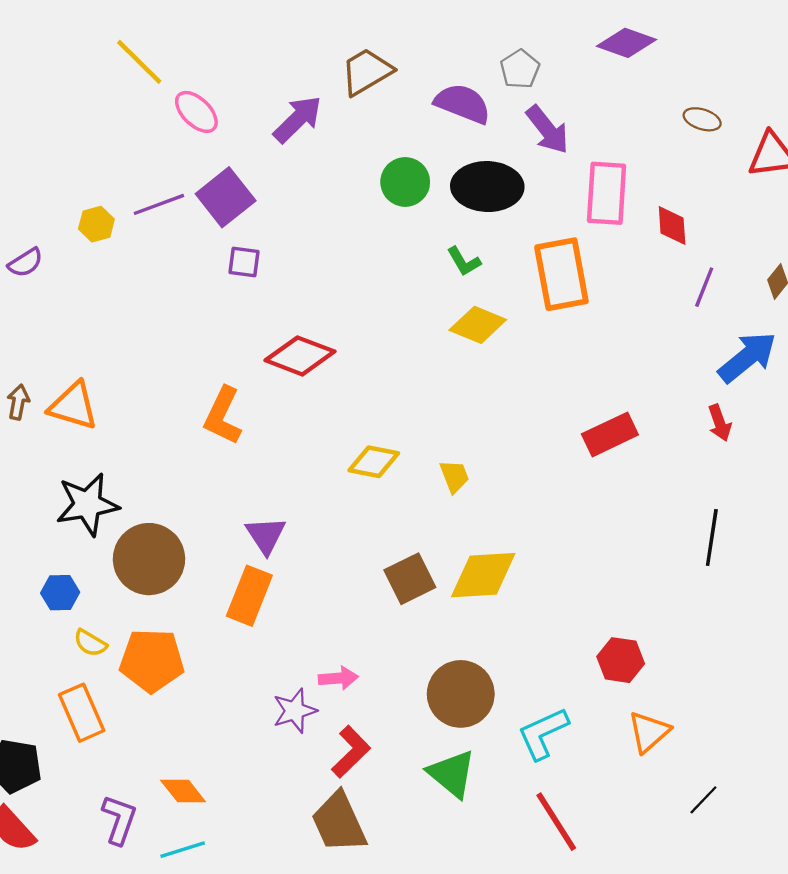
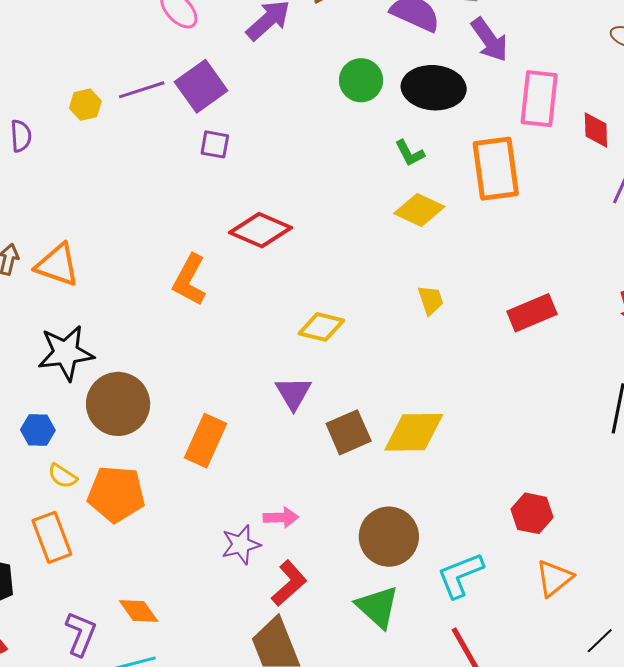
purple semicircle: (25, 263) -> (21, 136), turned -64
yellow trapezoid: (454, 476) -> (431, 300), moved
purple triangle: (266, 535) -> (293, 393), moved

